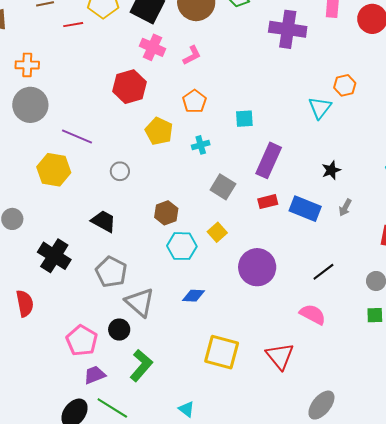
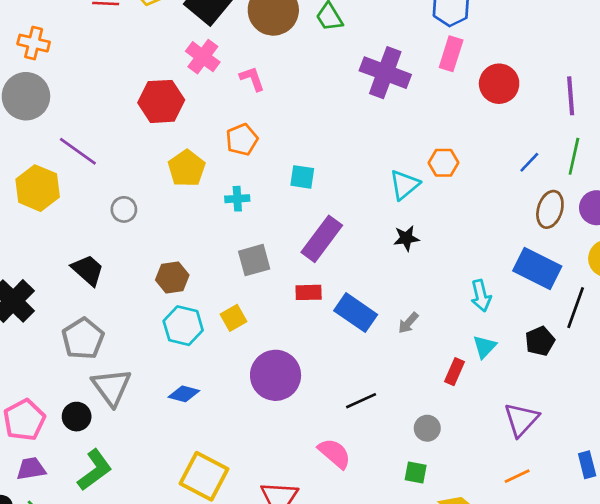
pink L-shape: (192, 55) -> (252, 79), turned -95
black star: (331, 170) -> (406, 238), moved
gray square: (223, 187) -> (254, 260), turned 30

